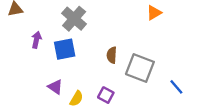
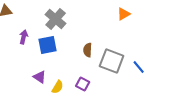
blue line: (176, 87) -> (139, 67), moved

